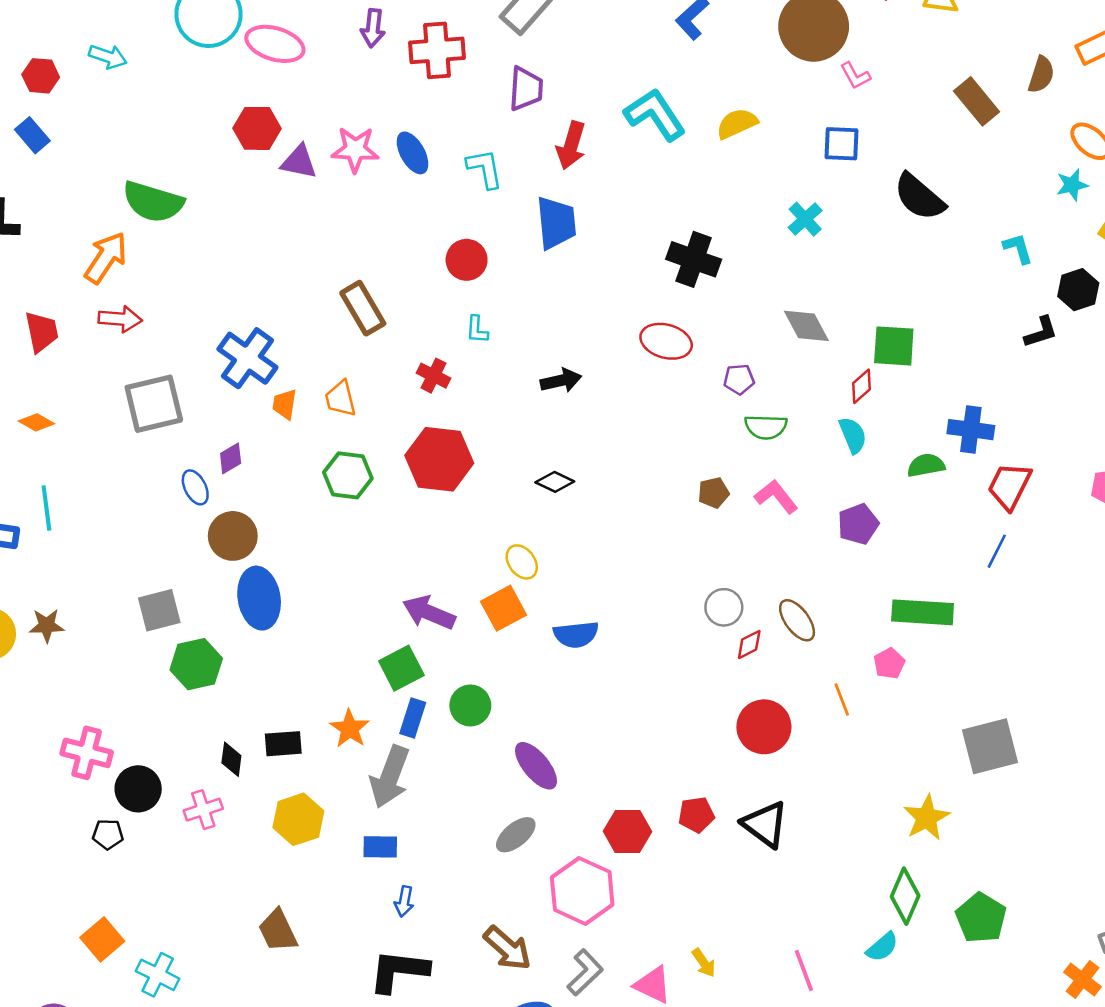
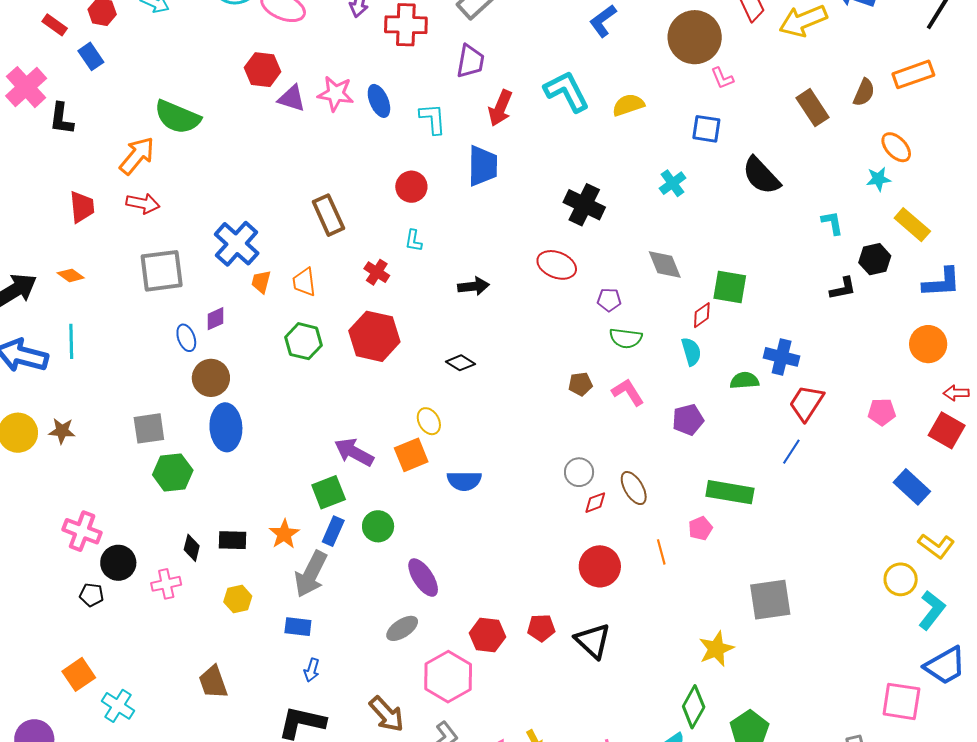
yellow hexagon: (298, 819) -> (238, 599), size x0.7

